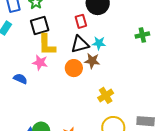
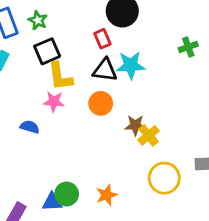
cyan star: (99, 43) -> (131, 65), size x1.5
black triangle: (80, 44) -> (105, 70), turned 30
brown star: (92, 61) -> (135, 125), moved

